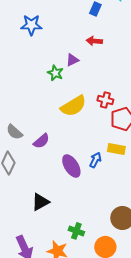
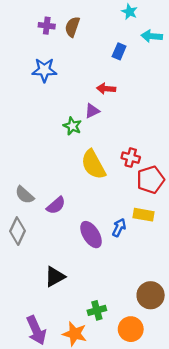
red arrow: (94, 41) -> (106, 89), moved
yellow semicircle: (73, 106) -> (93, 165), turned 92
green cross: (76, 231) -> (97, 310), turned -35

